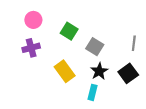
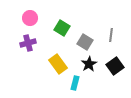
gray line: (134, 43) -> (111, 35), moved
cyan rectangle: (93, 92) -> (75, 83), moved

